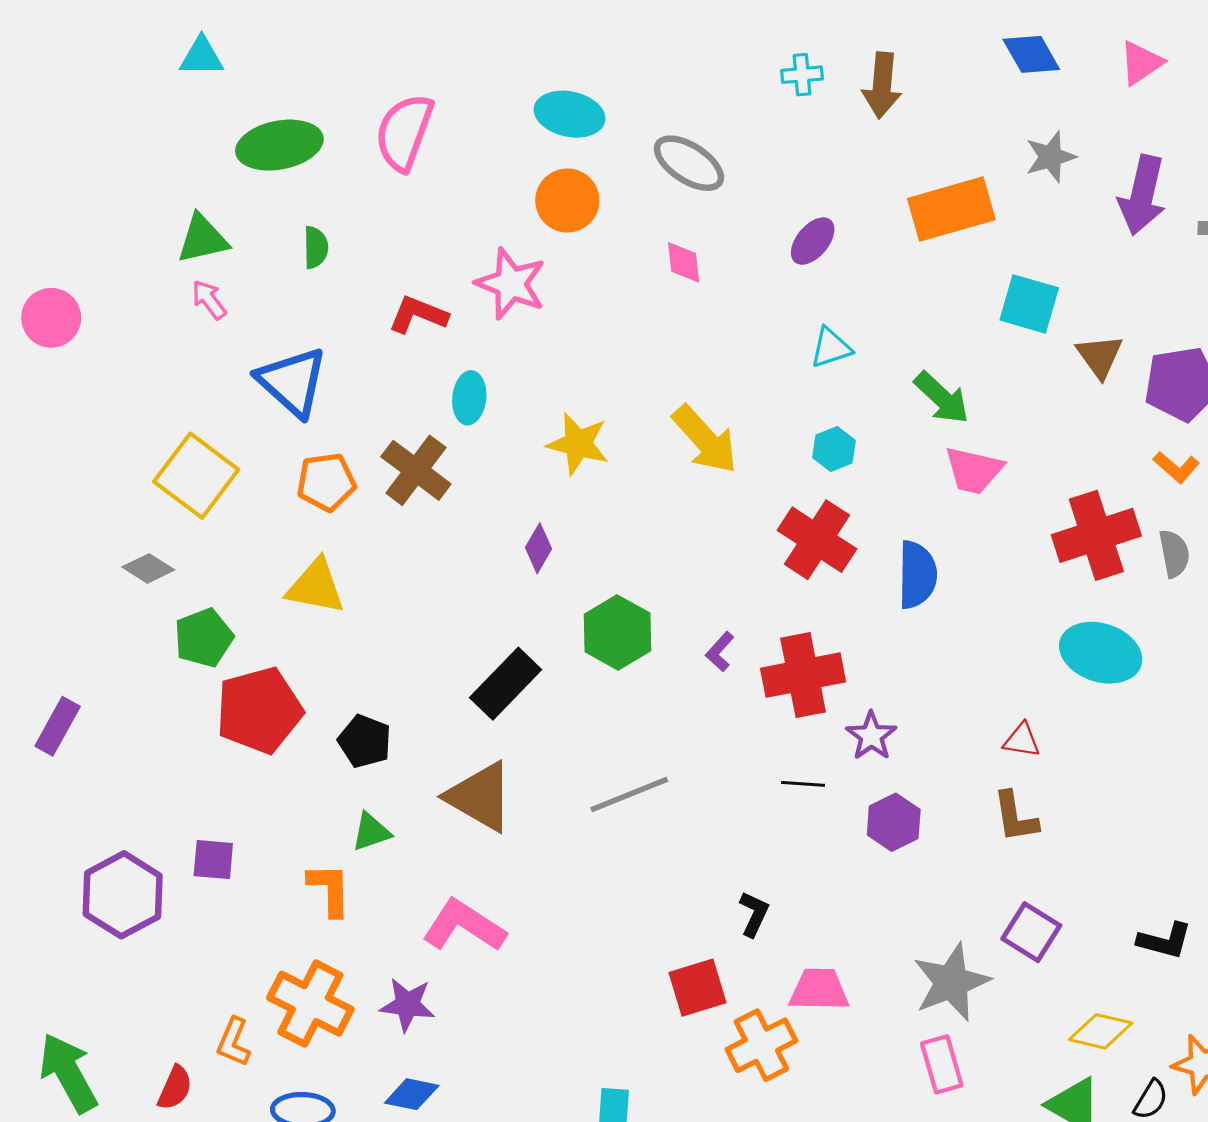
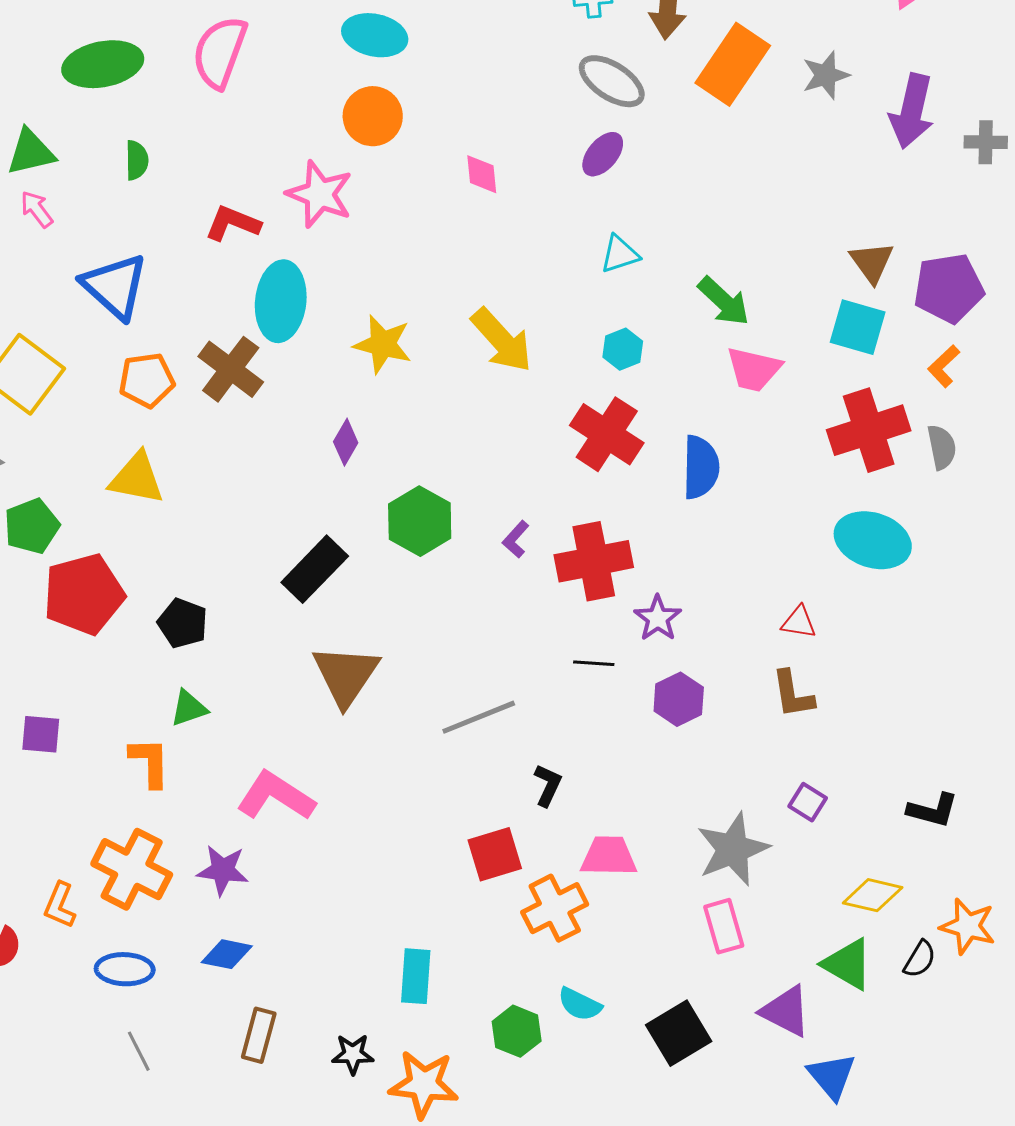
gray ellipse: (689, 163) -> (612, 81), moved
orange rectangle: (951, 209) -> (733, 64), moved, turned -40
cyan square: (1029, 304) -> (858, 327), moved
cyan ellipse: (469, 398) -> (281, 301), size x1.6
orange L-shape: (1176, 467) -> (944, 366), turned 96
gray line: (629, 795) -> (479, 717), moved
brown triangle: (480, 797) -> (346, 675), moved, turned 34
purple square: (1031, 932) -> (808, 802), size x0.7

